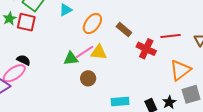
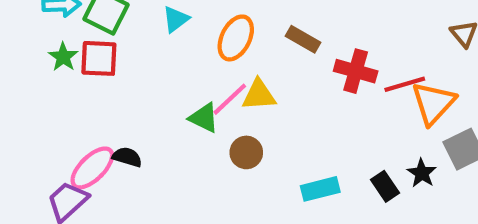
red line: (171, 36) -> (405, 84), moved
green triangle: (71, 59) -> (204, 118), turned 42
black semicircle: (24, 60) -> (127, 157), moved

